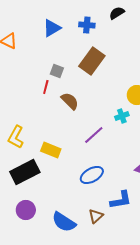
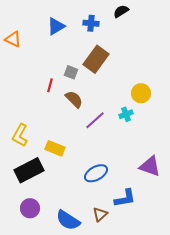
gray square: (57, 71) -> (71, 72), moved
purple line: (94, 135) -> (95, 120), moved

